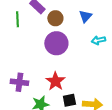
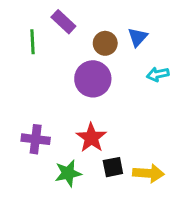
brown circle: (55, 18) -> (105, 43), moved

